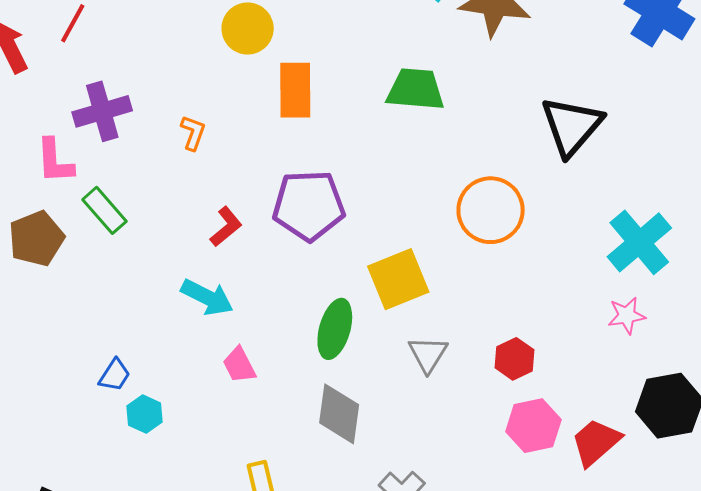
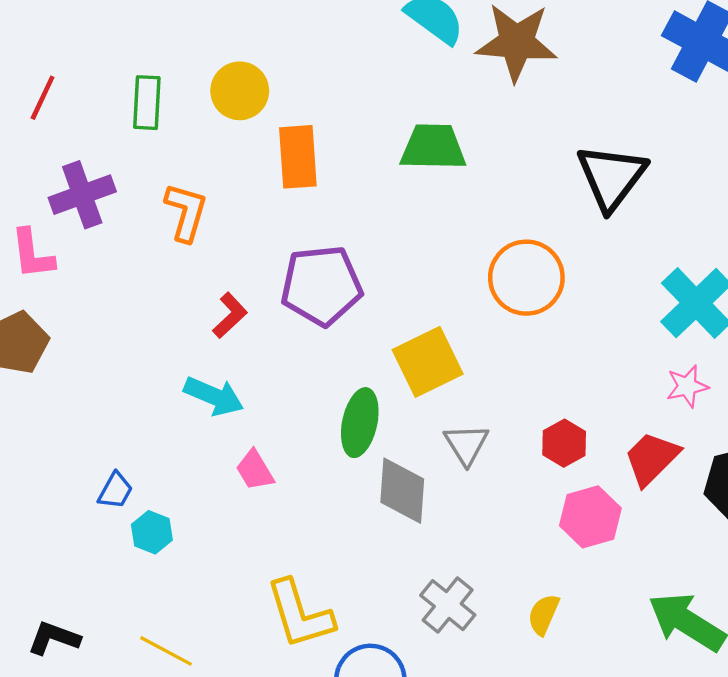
orange L-shape: (193, 133) -> (186, 212), size x1.5
green rectangle: (105, 210) -> (147, 103), moved, turned 48
gray diamond: (339, 414) -> (402, 491), moved
red trapezoid: (596, 442) -> (652, 458), moved

